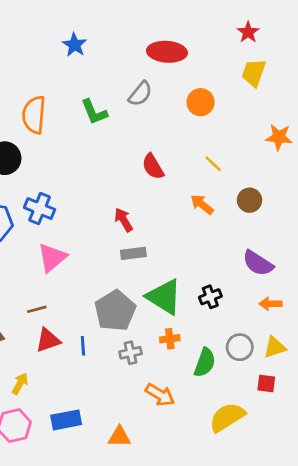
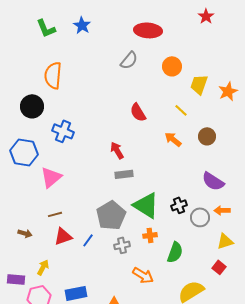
yellow trapezoid: (254, 73) -> (199, 84), moved
green L-shape: (94, 112) -> (46, 28), moved
orange star: (279, 137) -> (228, 91), turned -30
blue cross: (40, 209) -> (63, 131), moved
pink triangle: (52, 258) -> (51, 177), moved
blue line: (83, 346) -> (88, 240), turned 40
gray circle: (240, 347) -> (200, 217), moved
red square: (266, 384) -> (219, 267), turned 32

